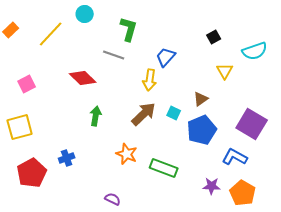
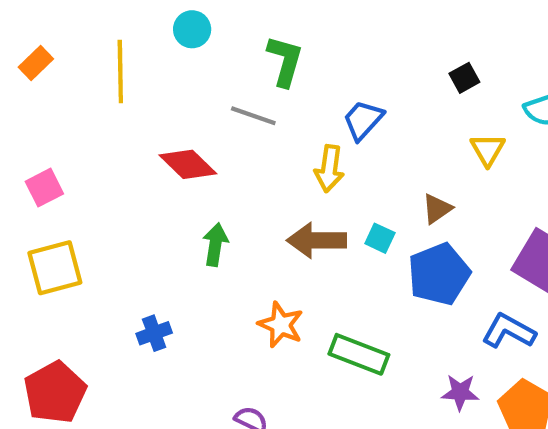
yellow line: (51, 34) -> (120, 71), turned -44
pink square: (27, 84) -> (44, 188), moved
brown arrow: (144, 114) -> (317, 240), turned -136
red pentagon: (32, 173) -> (55, 392), moved

